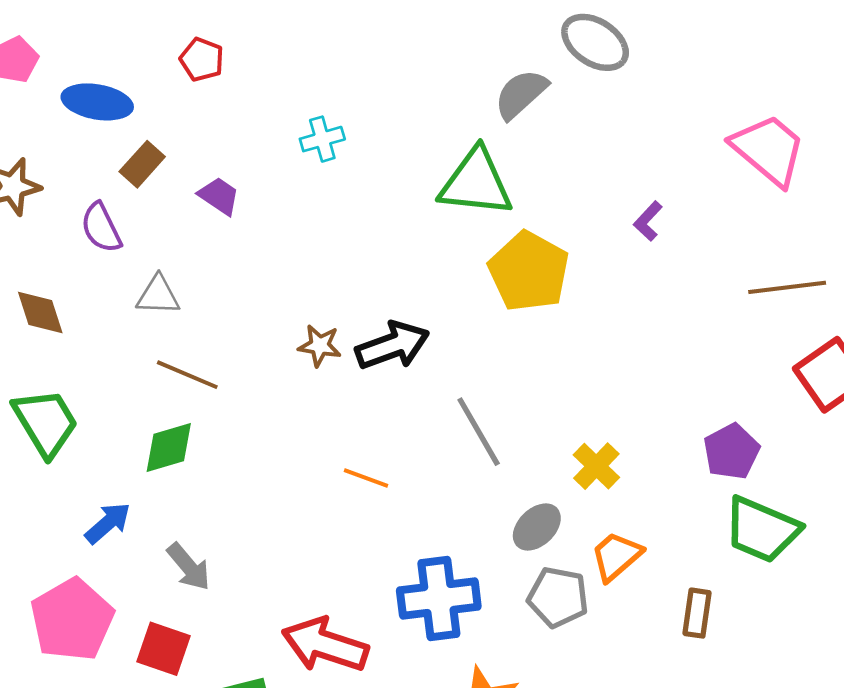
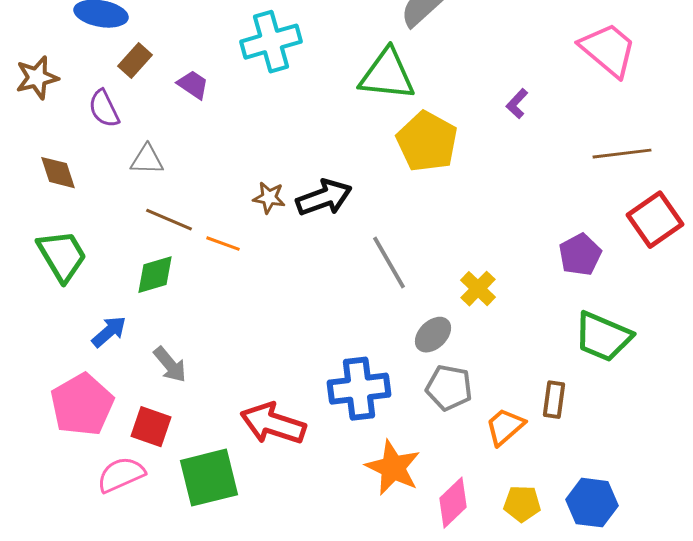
cyan cross: (322, 139) -> (271, 42), size x1.8
purple pentagon: (731, 452) -> (580, 255), moved
orange line: (366, 478) -> (223, 244), moved
orange trapezoid: (616, 556) -> (505, 427), moved

